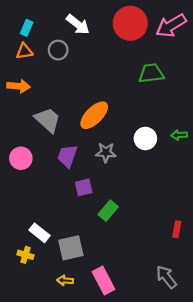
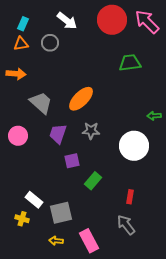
pink arrow: (171, 26) -> (147, 22), turned 76
white circle: (145, 138) -> (134, 146), moved, size x1.5
red rectangle: (177, 229) -> (130, 197), moved
gray arrow: (166, 277) -> (126, 225), moved

